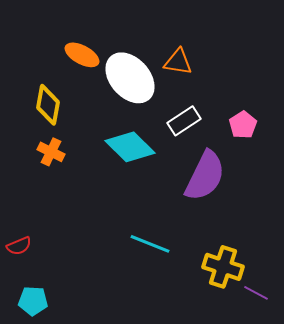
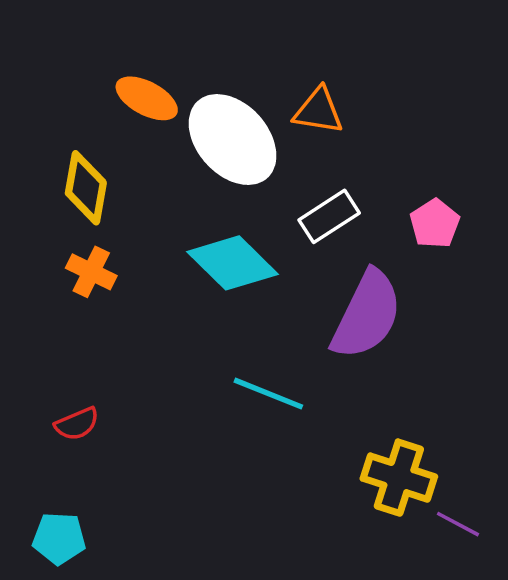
cyan line: (150, 244) -> (268, 394), moved
red semicircle: (19, 246) -> (77, 424), moved

